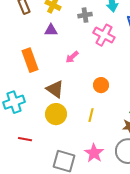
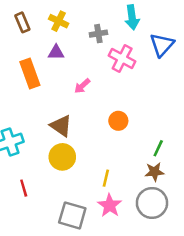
orange rectangle: (30, 60) -> (30, 73), moved
yellow line: (91, 115) -> (106, 178), moved
red line: (25, 139) -> (24, 188), turned 64

